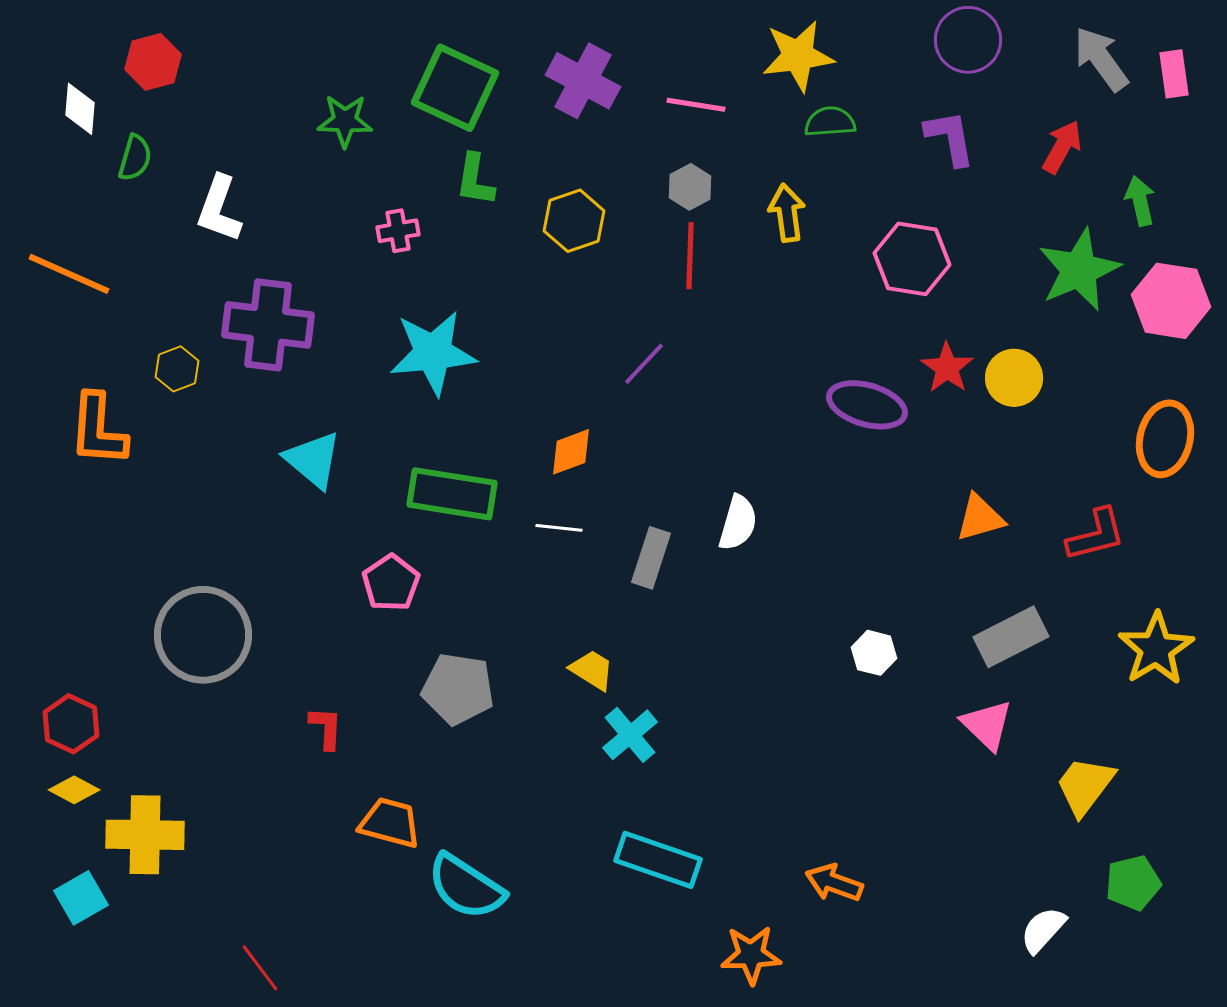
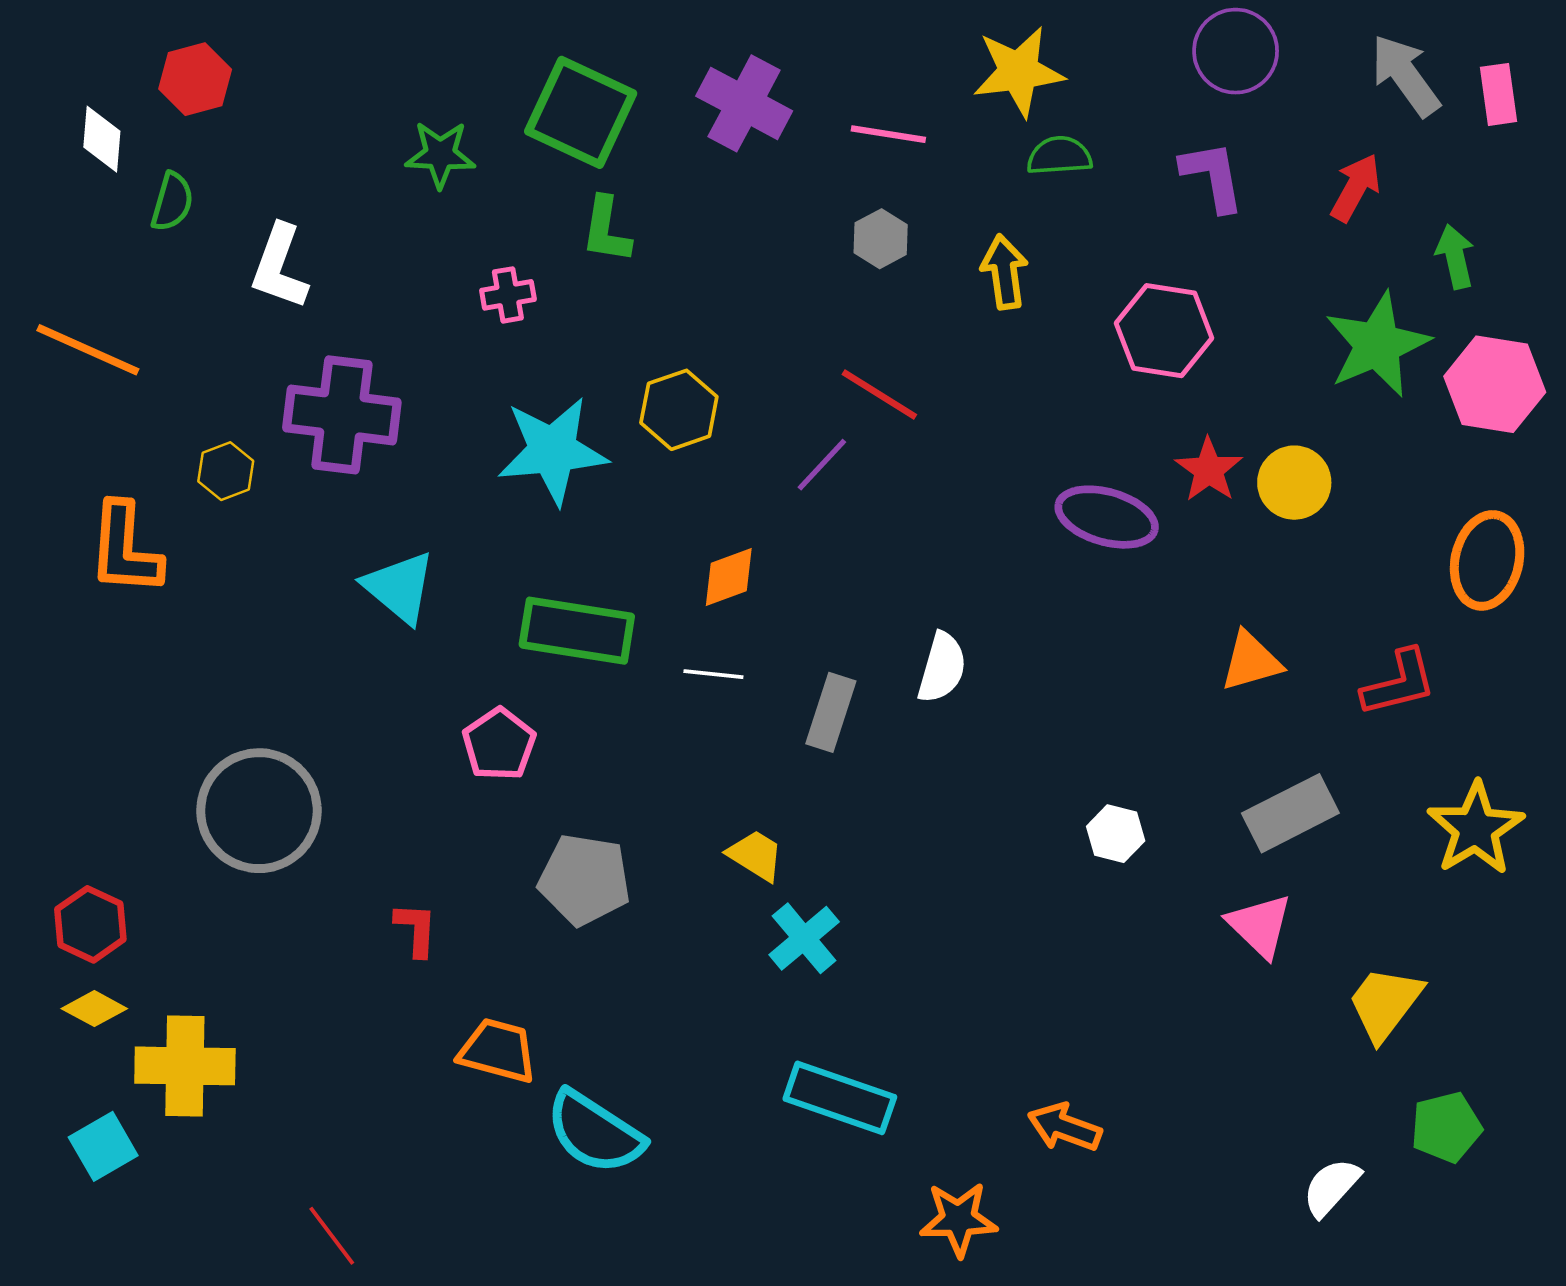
yellow hexagon: (574, 221) -> (679, 410), moved
red line: (690, 256) -> (879, 394), moved, turned -60

